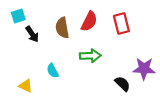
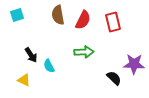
brown semicircle: (62, 28) -> (58, 15), moved
black arrow: (32, 34) -> (31, 55), moved

